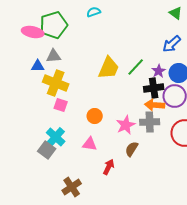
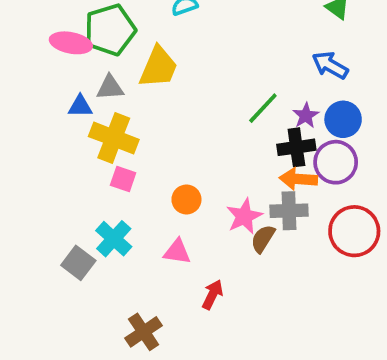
blue arrow: (172, 44) -> (330, 65), turned 72
yellow trapezoid: (109, 68) -> (158, 67), moved
brown semicircle: (132, 149) -> (263, 239), moved
gray square: (47, 150) -> (78, 263), moved

